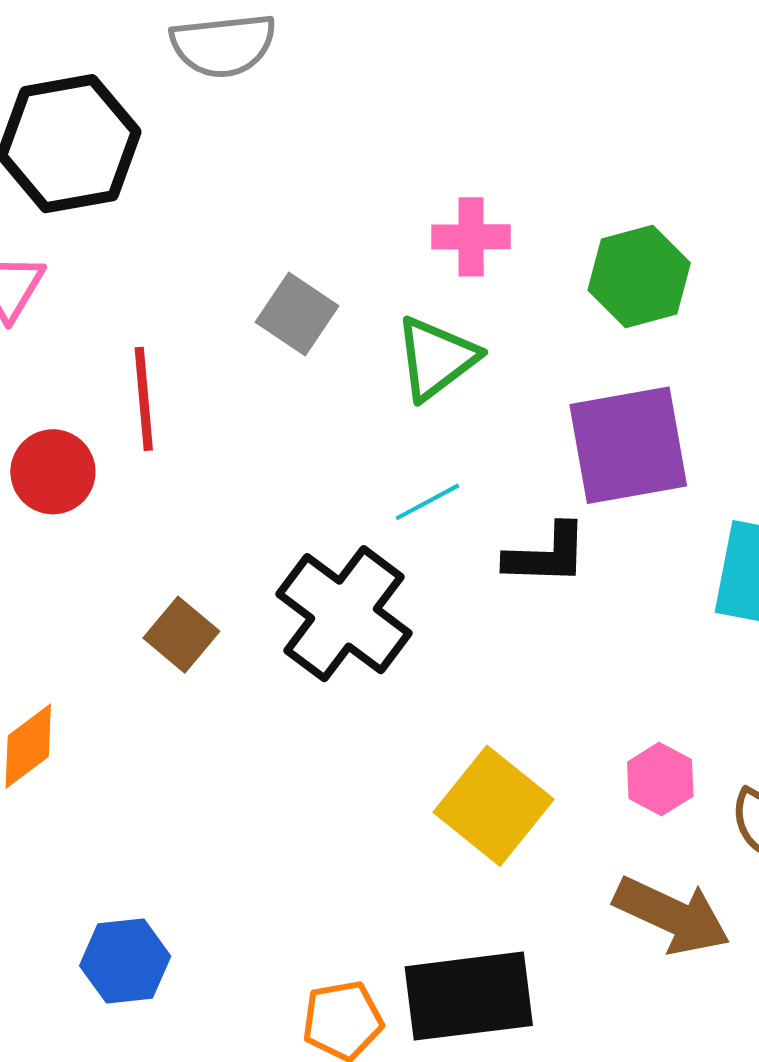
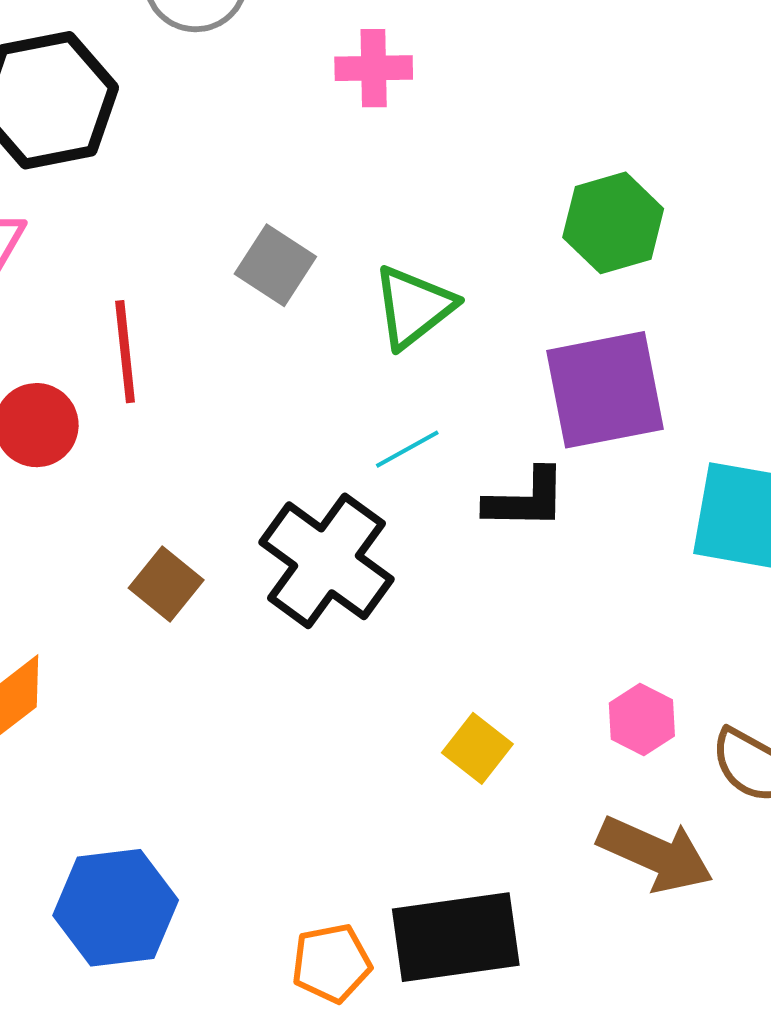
pink cross: (471, 237) -> (374, 68), moved
yellow square: (494, 806) -> (477, 748), size x0.6
blue hexagon: (125, 961) -> (116, 908), size x1.4

